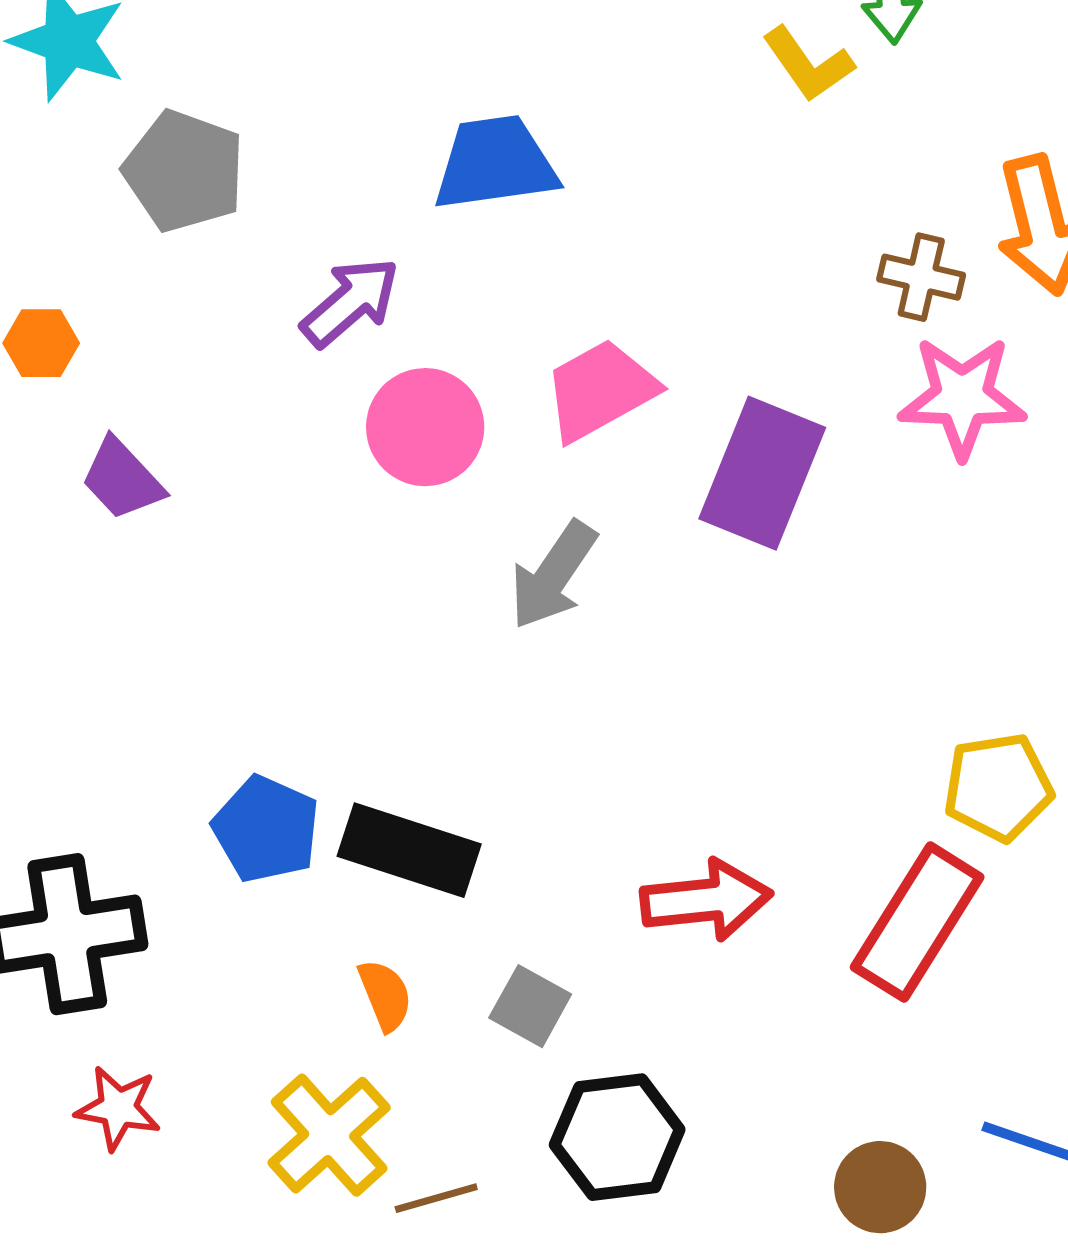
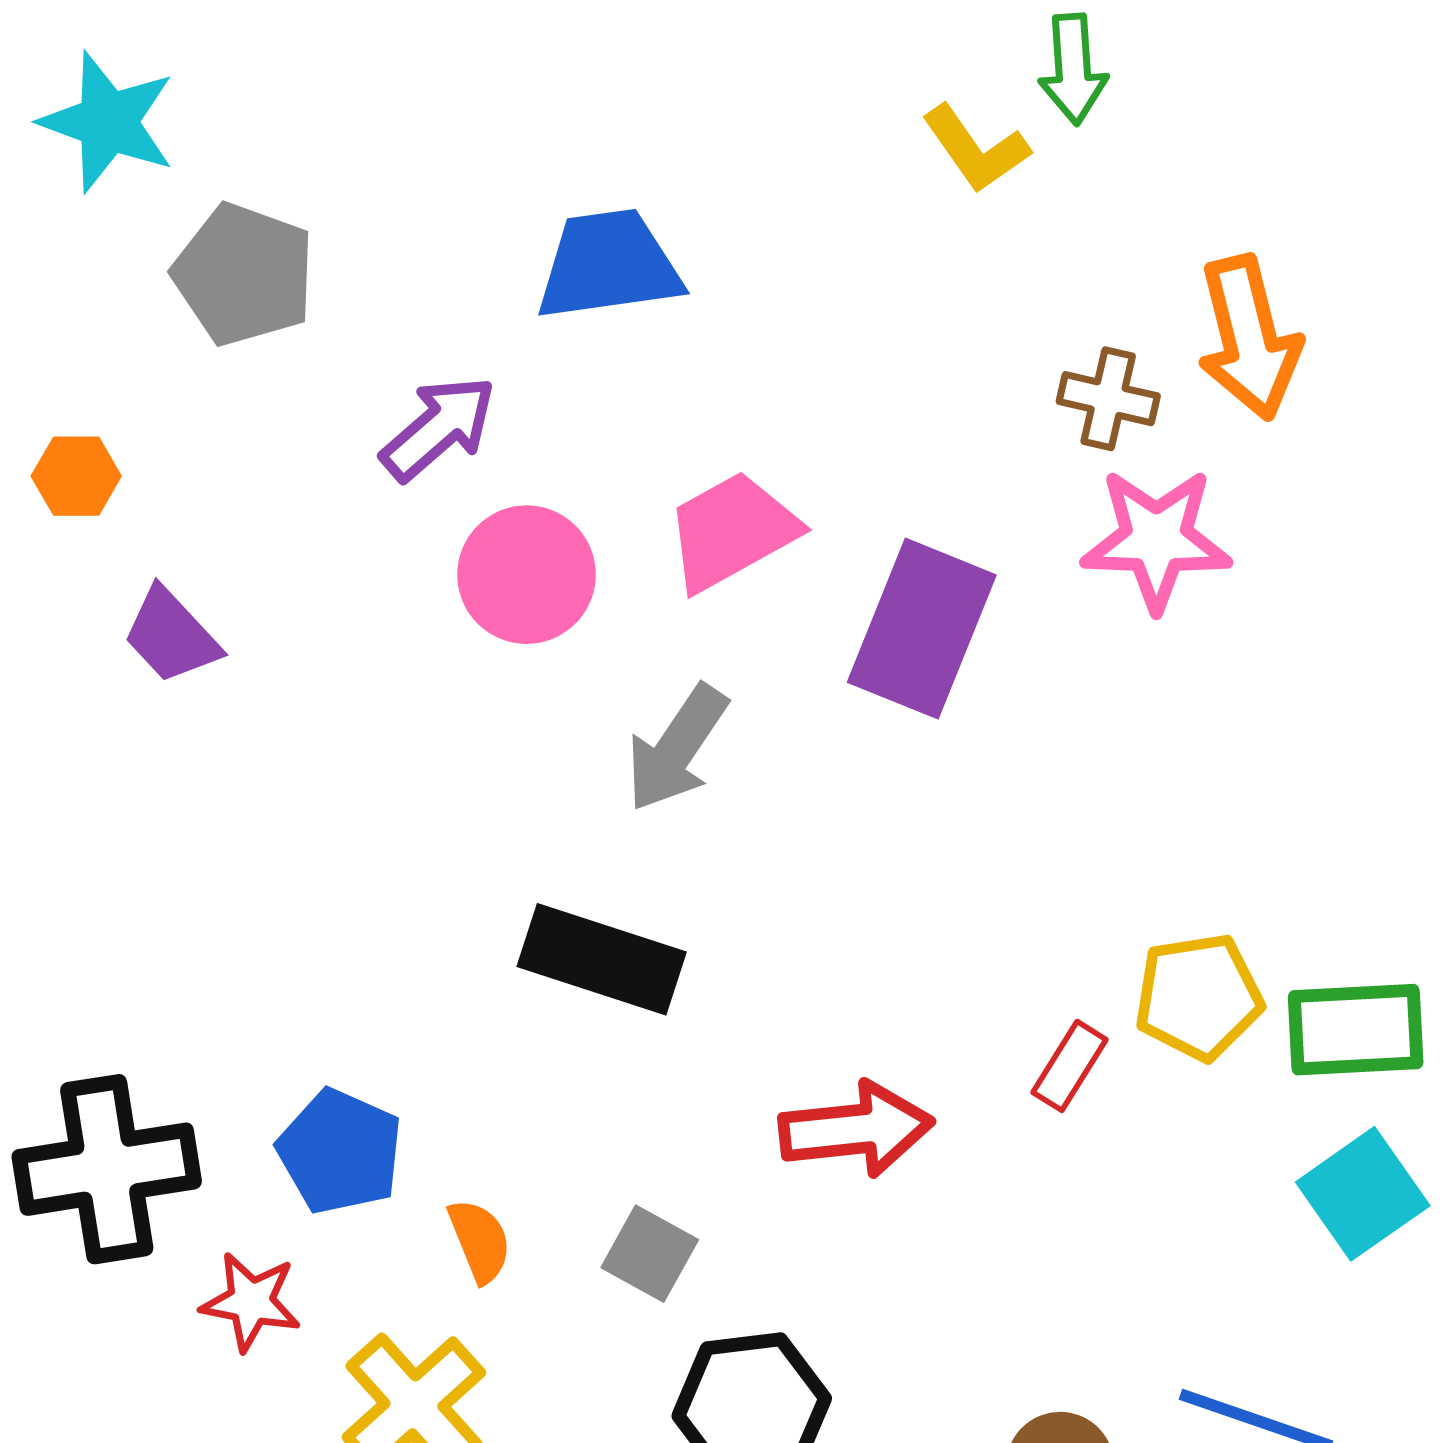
blue pentagon: (266, 829) -> (340, 1152), moved
black rectangle: (409, 850) -> (602, 959), moved
red rectangle: (917, 922) -> (1070, 1066), moved, size x0.5
red star: (118, 1108) -> (251, 1302), moved

